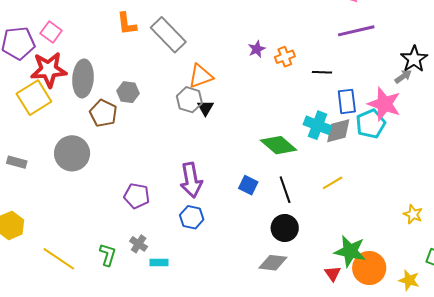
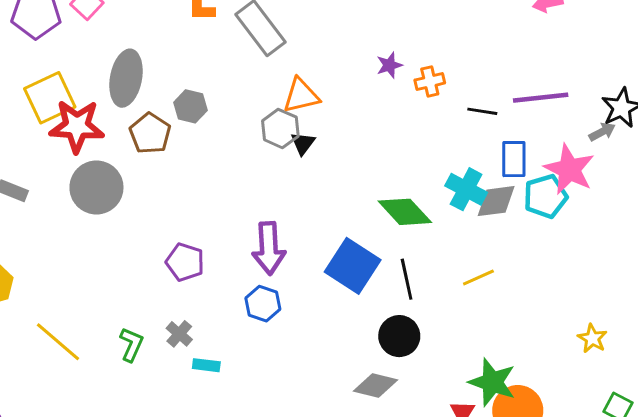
purple line: (356, 31) -> (541, 98), moved
red star: (49, 70) -> (77, 126), moved
blue square: (248, 185) -> (353, 266), size x1.8

